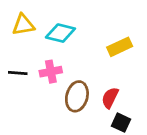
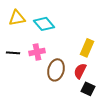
cyan diamond: (60, 33) -> (44, 24), turned 35
yellow rectangle: (120, 47) -> (87, 48), moved, turned -42

